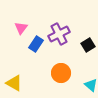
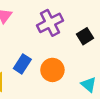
blue rectangle: (36, 44) -> (22, 64), moved

